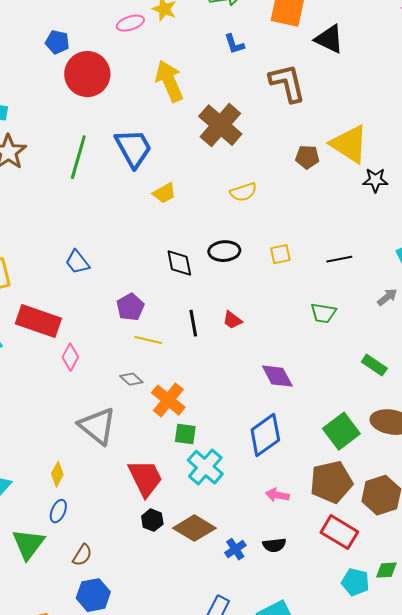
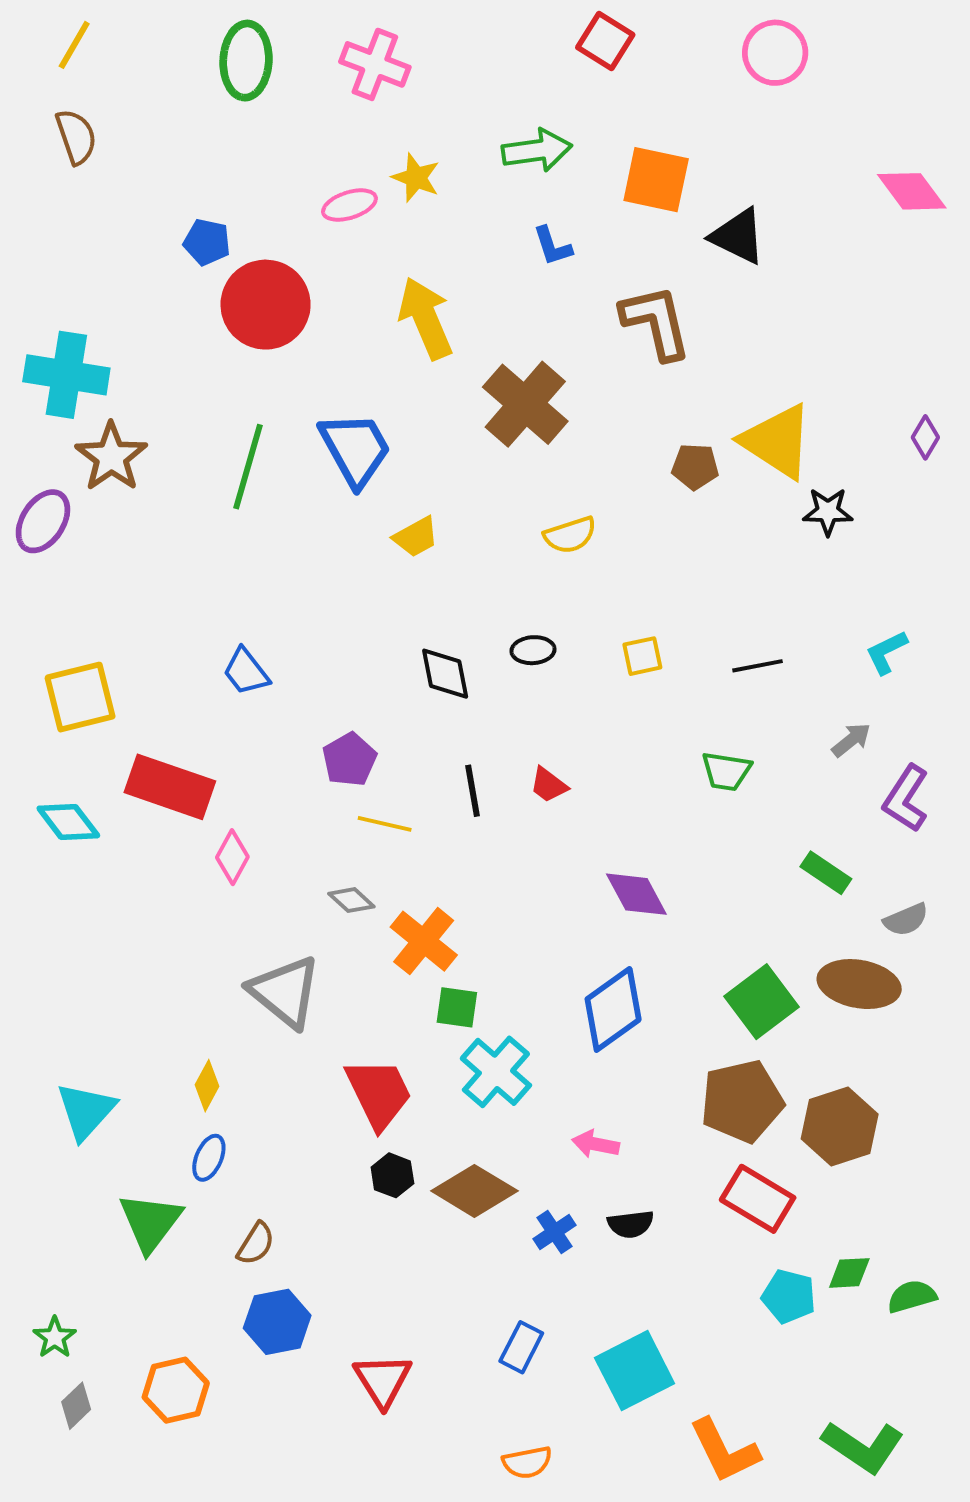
black ellipse: (224, 251) -> (533, 650), size x0.7
pink arrow: (277, 495) -> (595, 1144), moved

